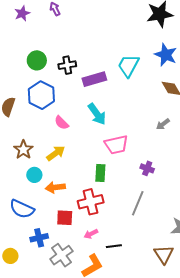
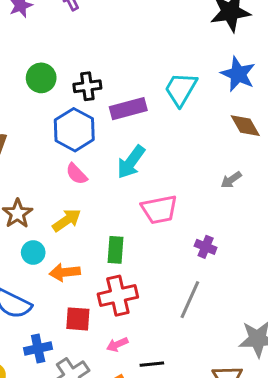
blue hexagon: (41, 95) -> (74, 130), moved
cyan arrow: (97, 114) -> (131, 162), turned 70
green rectangle: (100, 173) -> (116, 250), moved

